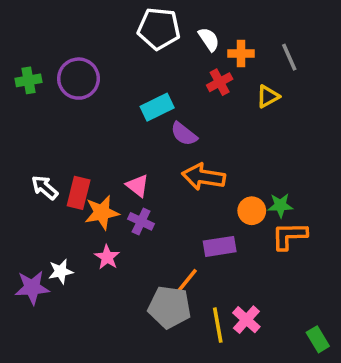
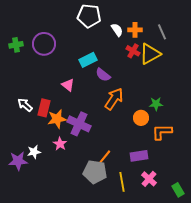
white semicircle: (209, 39) -> (117, 30), moved
red cross: (220, 82) -> (133, 51), moved, turned -32
yellow triangle: (268, 96) -> (150, 54), size x1.6
orange arrow: (204, 177) -> (114, 99), turned 115
pink triangle: (137, 186) -> (68, 85), moved
green star: (280, 205) -> (156, 104), moved
purple cross: (141, 221) -> (79, 124), size x1.6
purple rectangle: (220, 246) -> (139, 156), moved
pink cross: (246, 320) -> (149, 179), moved

